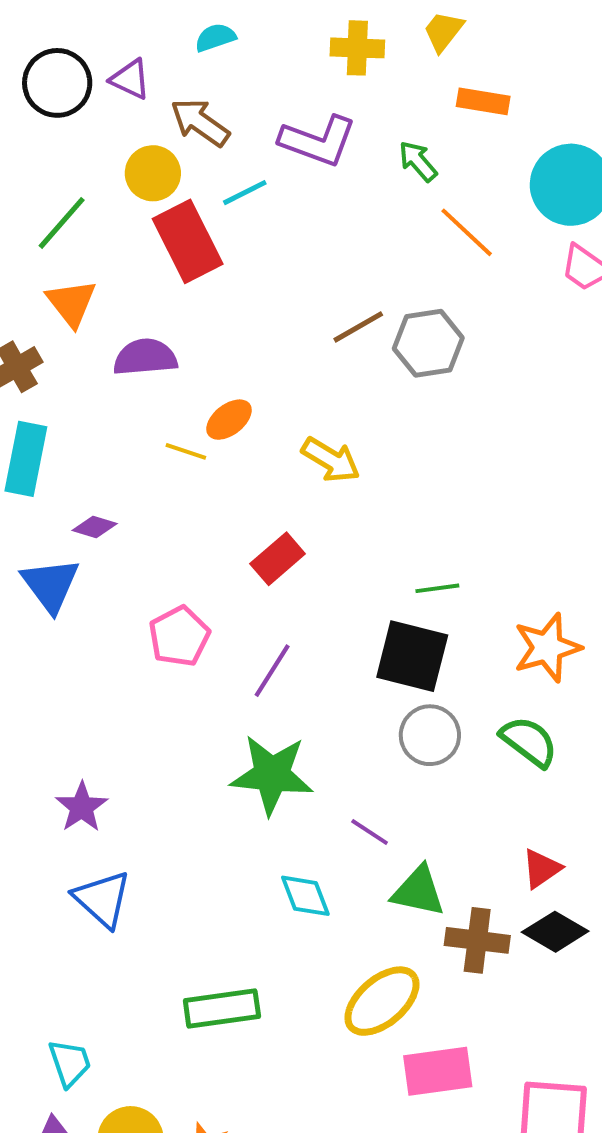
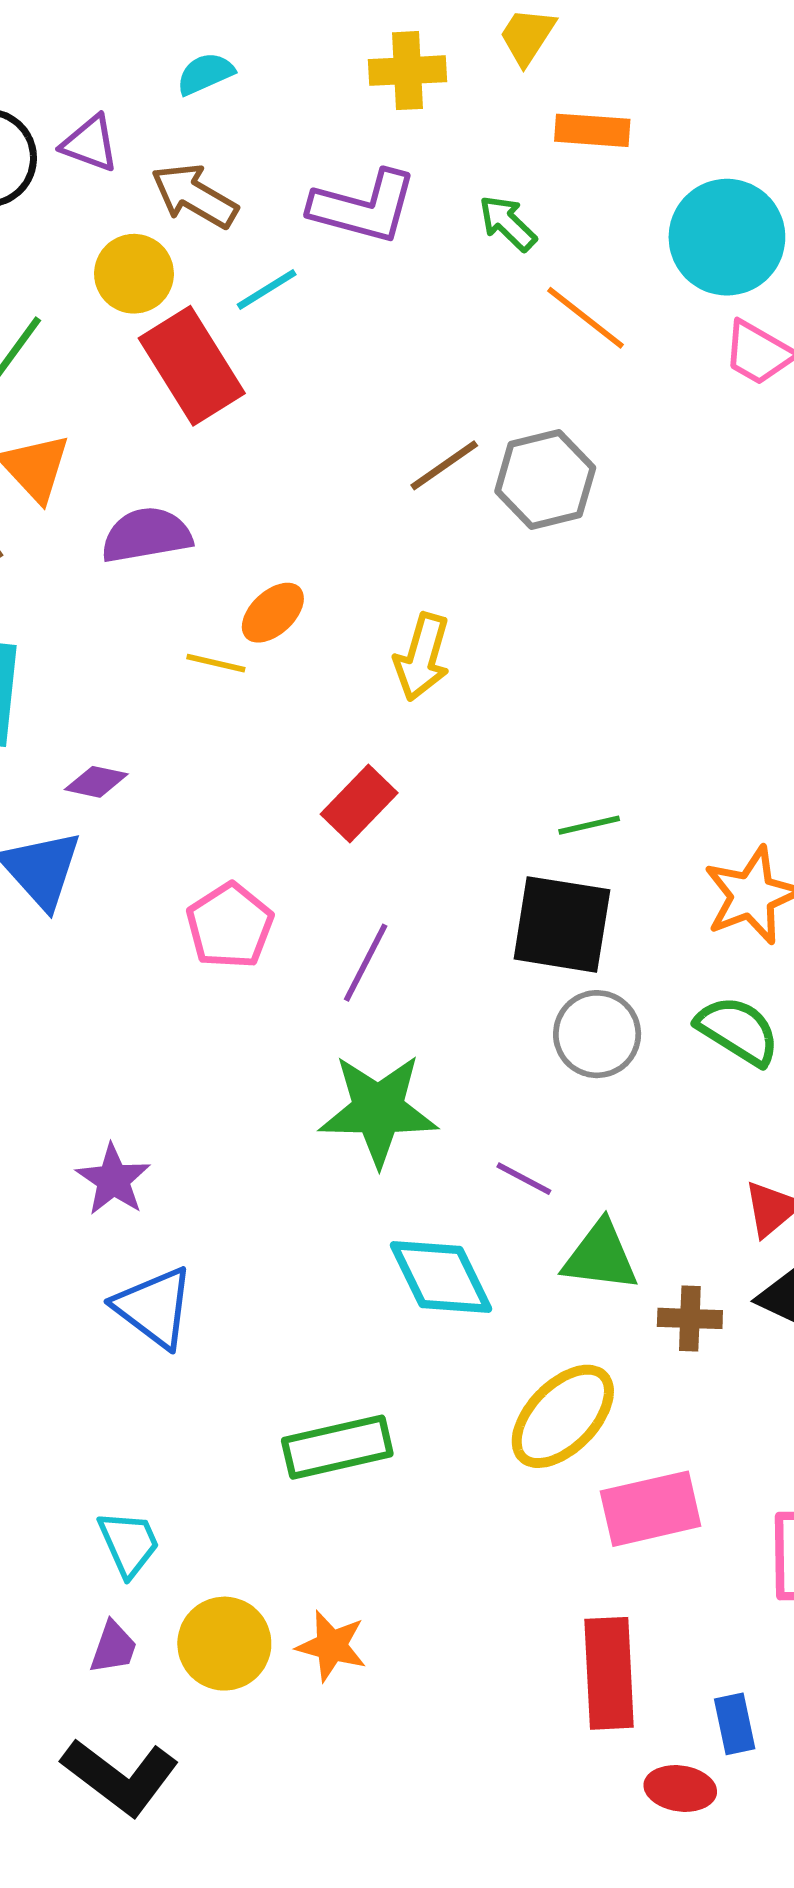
yellow arrow: (331, 460) -> (422, 657), turned 80
cyan diamond: (305, 896) -> (441, 1277), size x1.4
brown cross: (477, 940) -> (690, 1318), size x0.7

